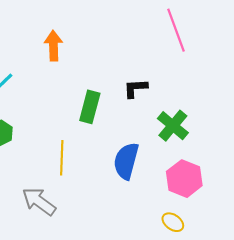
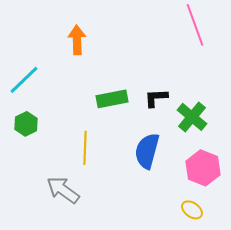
black L-shape: (135, 88) -> (156, 98), moved
green rectangle: (90, 107) -> (112, 99), turned 64

